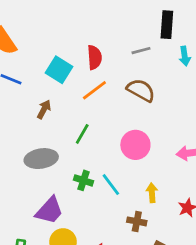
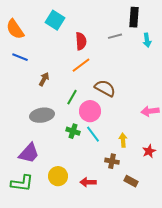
cyan square: (59, 70) -> (55, 20), moved
brown semicircle: (141, 90) -> (105, 88), moved
pink circle: (135, 145) -> (90, 111), moved
purple trapezoid: (49, 210) -> (29, 153), moved

